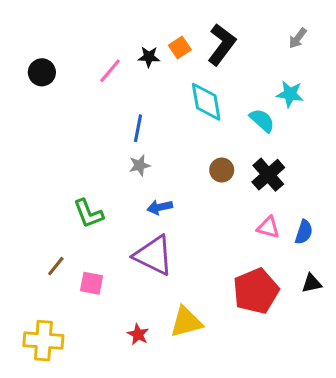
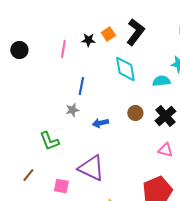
pink line: (110, 71) -> (63, 49), turned -30
cyan semicircle: (262, 120) -> (161, 81), turned -48
gray star: (140, 165) -> (72, 110), moved
blue arrow: (160, 207) -> (100, 123), moved
pink square: (91, 283) -> (61, 186), moved

